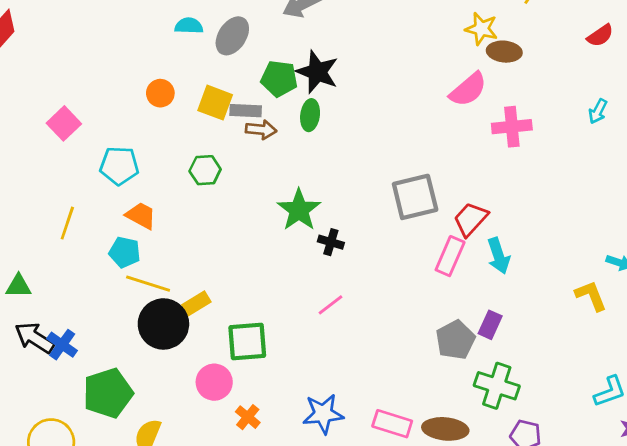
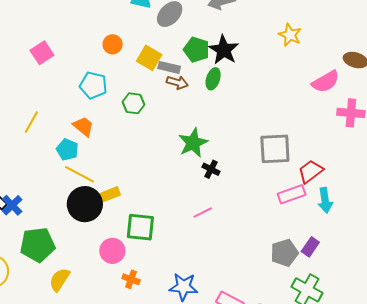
yellow star: (481, 29) -> (290, 35), moved
cyan pentagon: (119, 166) -> (93, 85), moved
pink rectangle: (450, 256) -> (292, 194), turned 36
orange cross: (248, 417) -> (131, 279), turned -30

